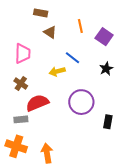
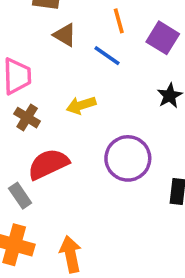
blue line: (73, 58) -> (107, 56), moved
brown cross: (21, 83) -> (27, 118), moved
gray rectangle: (21, 119) -> (20, 196), turned 64

